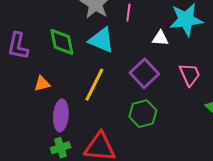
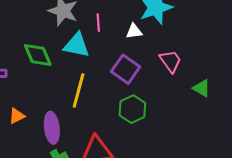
pink line: (128, 13) -> (98, 23), moved
orange triangle: (42, 84) -> (17, 116), moved

